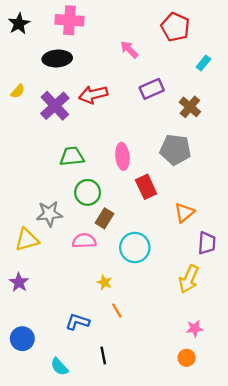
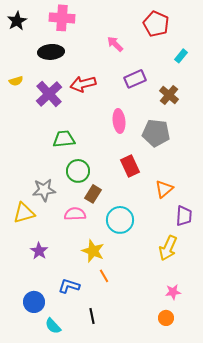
yellow semicircle: (18, 91) -> (16, 81), turned 32
pink ellipse: (122, 156) -> (119, 121), moved
purple star: (19, 282) -> (39, 251), moved
yellow star: (104, 282) -> (93, 251), size x1.6
blue circle: (22, 339) -> (34, 302), moved

